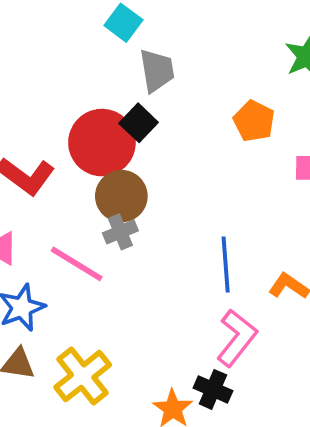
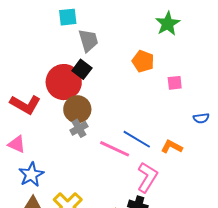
cyan square: (123, 23) -> (68, 17), turned -36
pink line: (77, 264) -> (115, 149), moved
blue line: (226, 265) -> (137, 139), turned -48

